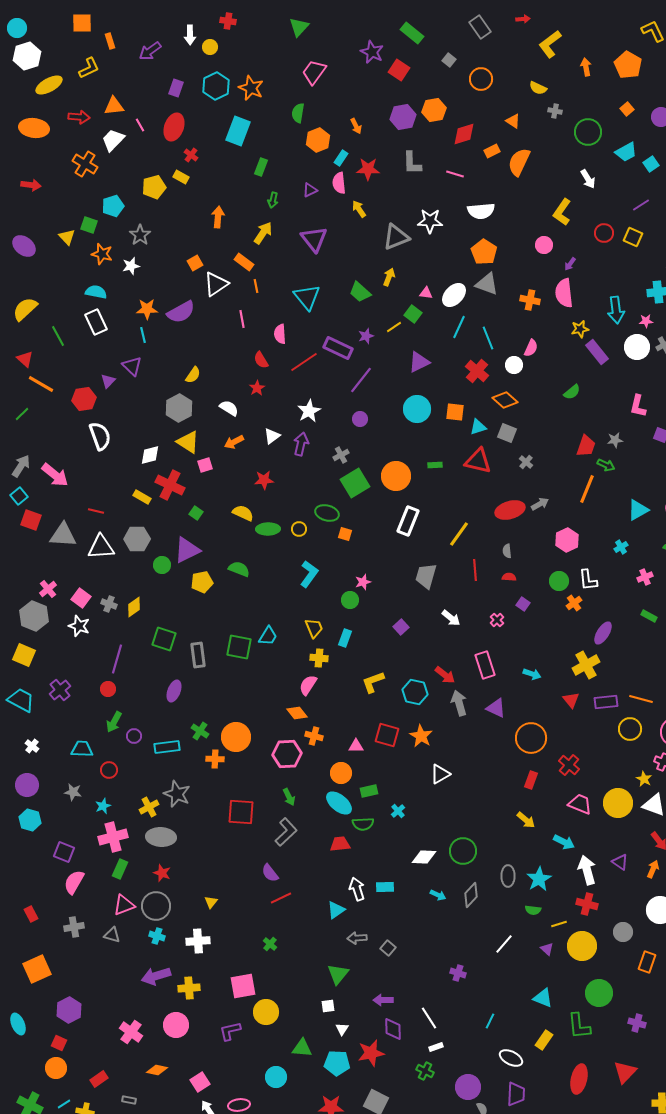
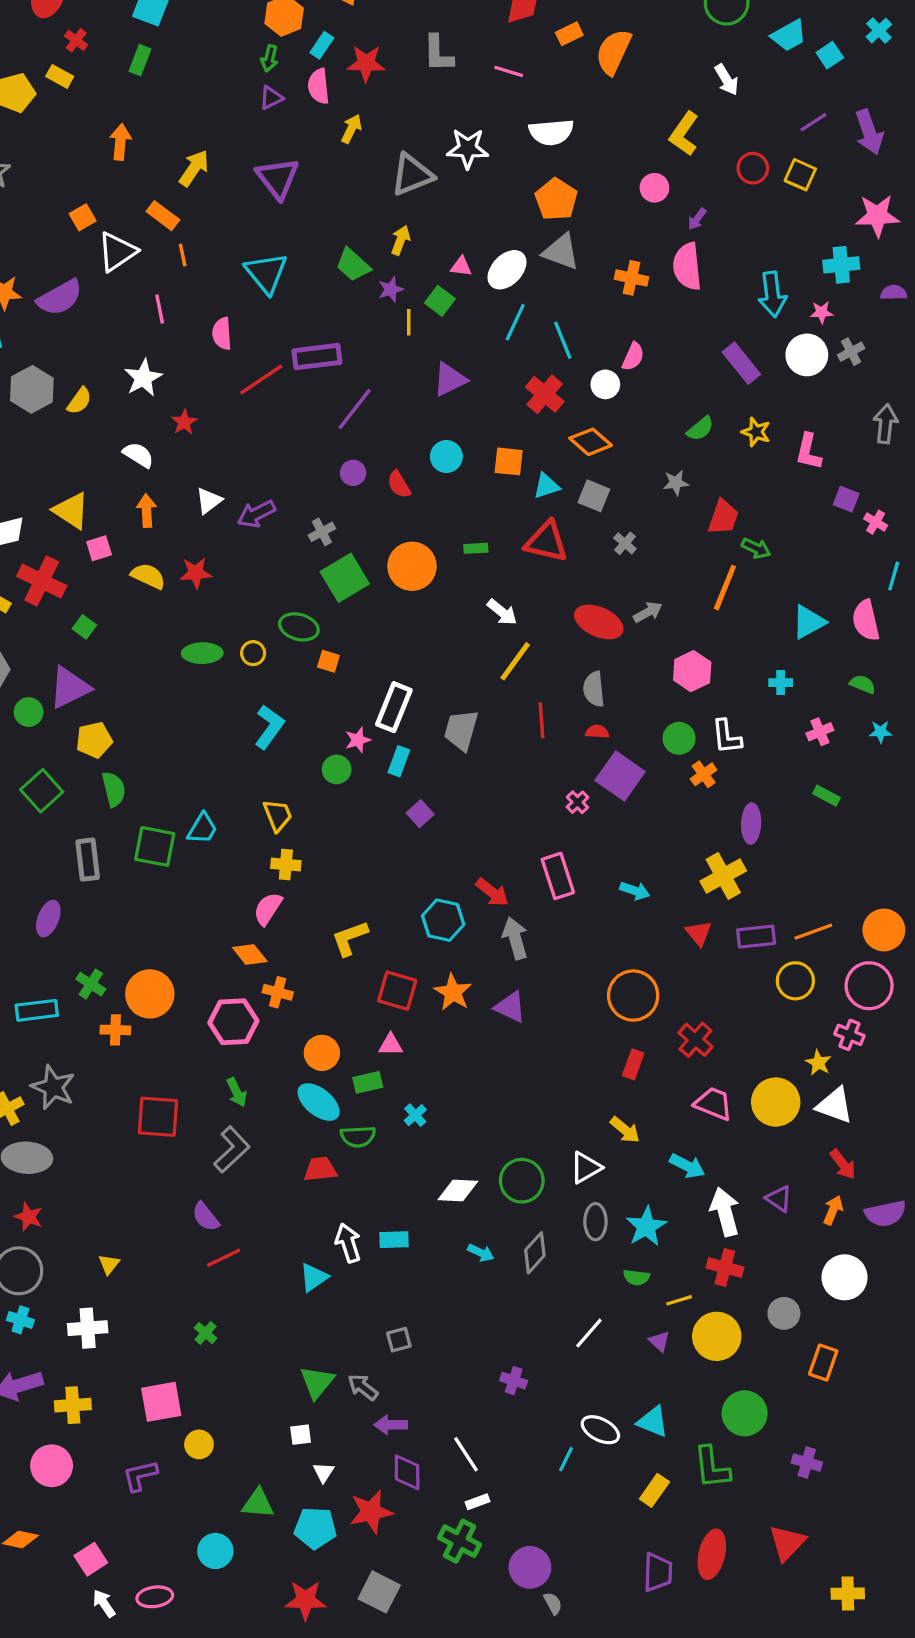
green rectangle: (261, 167) -> (140, 60), moved
green arrow: (273, 200) -> (269, 58), moved
yellow arrow: (359, 209) -> (351, 129), turned 60
yellow line: (394, 327) -> (409, 322), turned -56
yellow star: (580, 329) -> (756, 432), moved, turned 30
purple star: (366, 336) -> (391, 289), moved
purple rectangle: (338, 348) -> (317, 357), turned -32
red semicircle: (261, 360) -> (399, 484), moved
gray hexagon: (179, 408) -> (32, 389), moved
cyan circle: (417, 409) -> (446, 457), size x0.7
white star: (309, 411) -> (143, 378), moved
gray star: (615, 440) -> (676, 483), moved
orange arrow: (234, 442) -> (147, 511), turned 114
purple arrow: (301, 444) -> (256, 514), turned -130
red ellipse: (510, 510) -> (599, 622), turned 40
yellow semicircle: (243, 513) -> (148, 576), moved
white rectangle: (408, 521) -> (394, 707), moved
cyan cross: (621, 547) -> (781, 683), turned 32
gray semicircle: (507, 551) -> (594, 689), size x1.5
green semicircle: (239, 569) -> (114, 789), moved, turned 55
purple square: (523, 604) -> (620, 776), size x2.0
white arrow: (451, 618) -> (502, 612), moved
purple ellipse: (603, 633) -> (751, 824), turned -30
cyan rectangle: (345, 638) -> (399, 761), moved
green square: (164, 639) -> (42, 791), moved, turned 30
yellow L-shape: (373, 682) -> (350, 938), moved
orange line: (641, 699) -> (813, 932), turned -35
purple triangle: (496, 708) -> (510, 1007), moved
pink triangle: (356, 746) -> (391, 1045), moved
white triangle: (440, 774) -> (586, 1168), moved
gray arrow: (357, 938) -> (363, 1387), moved, turned 42
gray square: (388, 948) -> (399, 1340), turned 35
yellow circle: (266, 1012) -> (199, 1444), size x0.7
white ellipse: (511, 1058) -> (600, 1430), moved
green cross: (425, 1071) -> (459, 1541), size x1.4
purple trapezoid: (516, 1094) -> (658, 1572), moved

